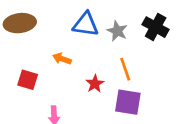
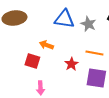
orange line: (125, 69) -> (94, 53), turned -60
red square: (28, 80) -> (32, 61), moved

